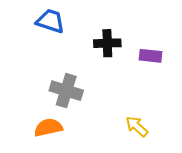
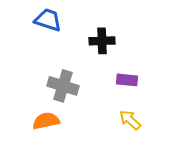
purple rectangle: (151, 56) -> (127, 80), moved

